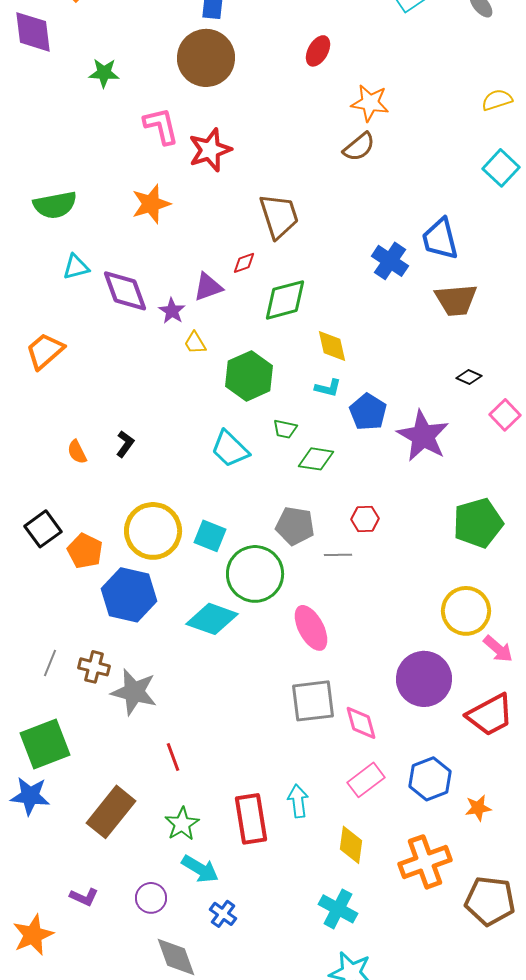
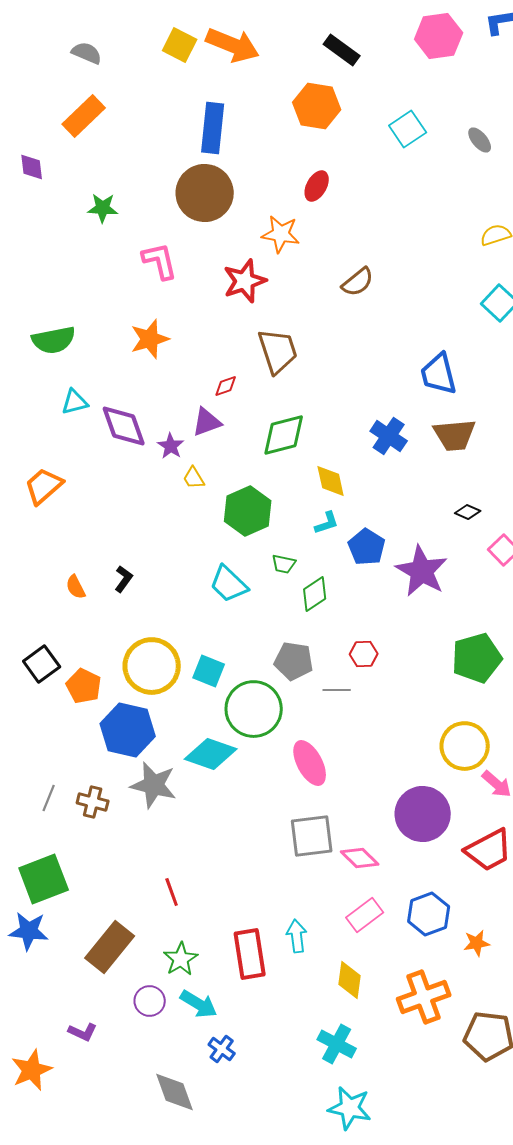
purple diamond: (33, 32) -> (32, 167), size x0.6
orange star: (370, 103) -> (281, 234), moved
red star: (210, 150) -> (245, 281), moved
blue cross: (390, 261) -> (389, 436), moved
red diamond: (244, 263) -> (226, 386), moved
cyan L-shape: (328, 388) -> (327, 523), turned -32
green diamond: (316, 459) -> (315, 594), turned -42
gray star: (134, 692) -> (154, 785), moved
pink diamond: (361, 723) -> (360, 858), turned -30
purple circle: (151, 898) -> (150, 1001), moved

